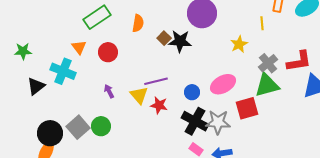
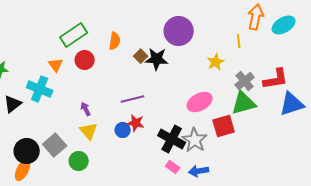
red circle: (108, 52) -> (85, 60), moved
blue circle: (192, 92) -> (123, 130), moved
yellow triangle: (139, 95) -> (89, 131), moved
gray star: (218, 122) -> (195, 140), turned 30
green circle: (101, 126) -> (79, 161), moved

